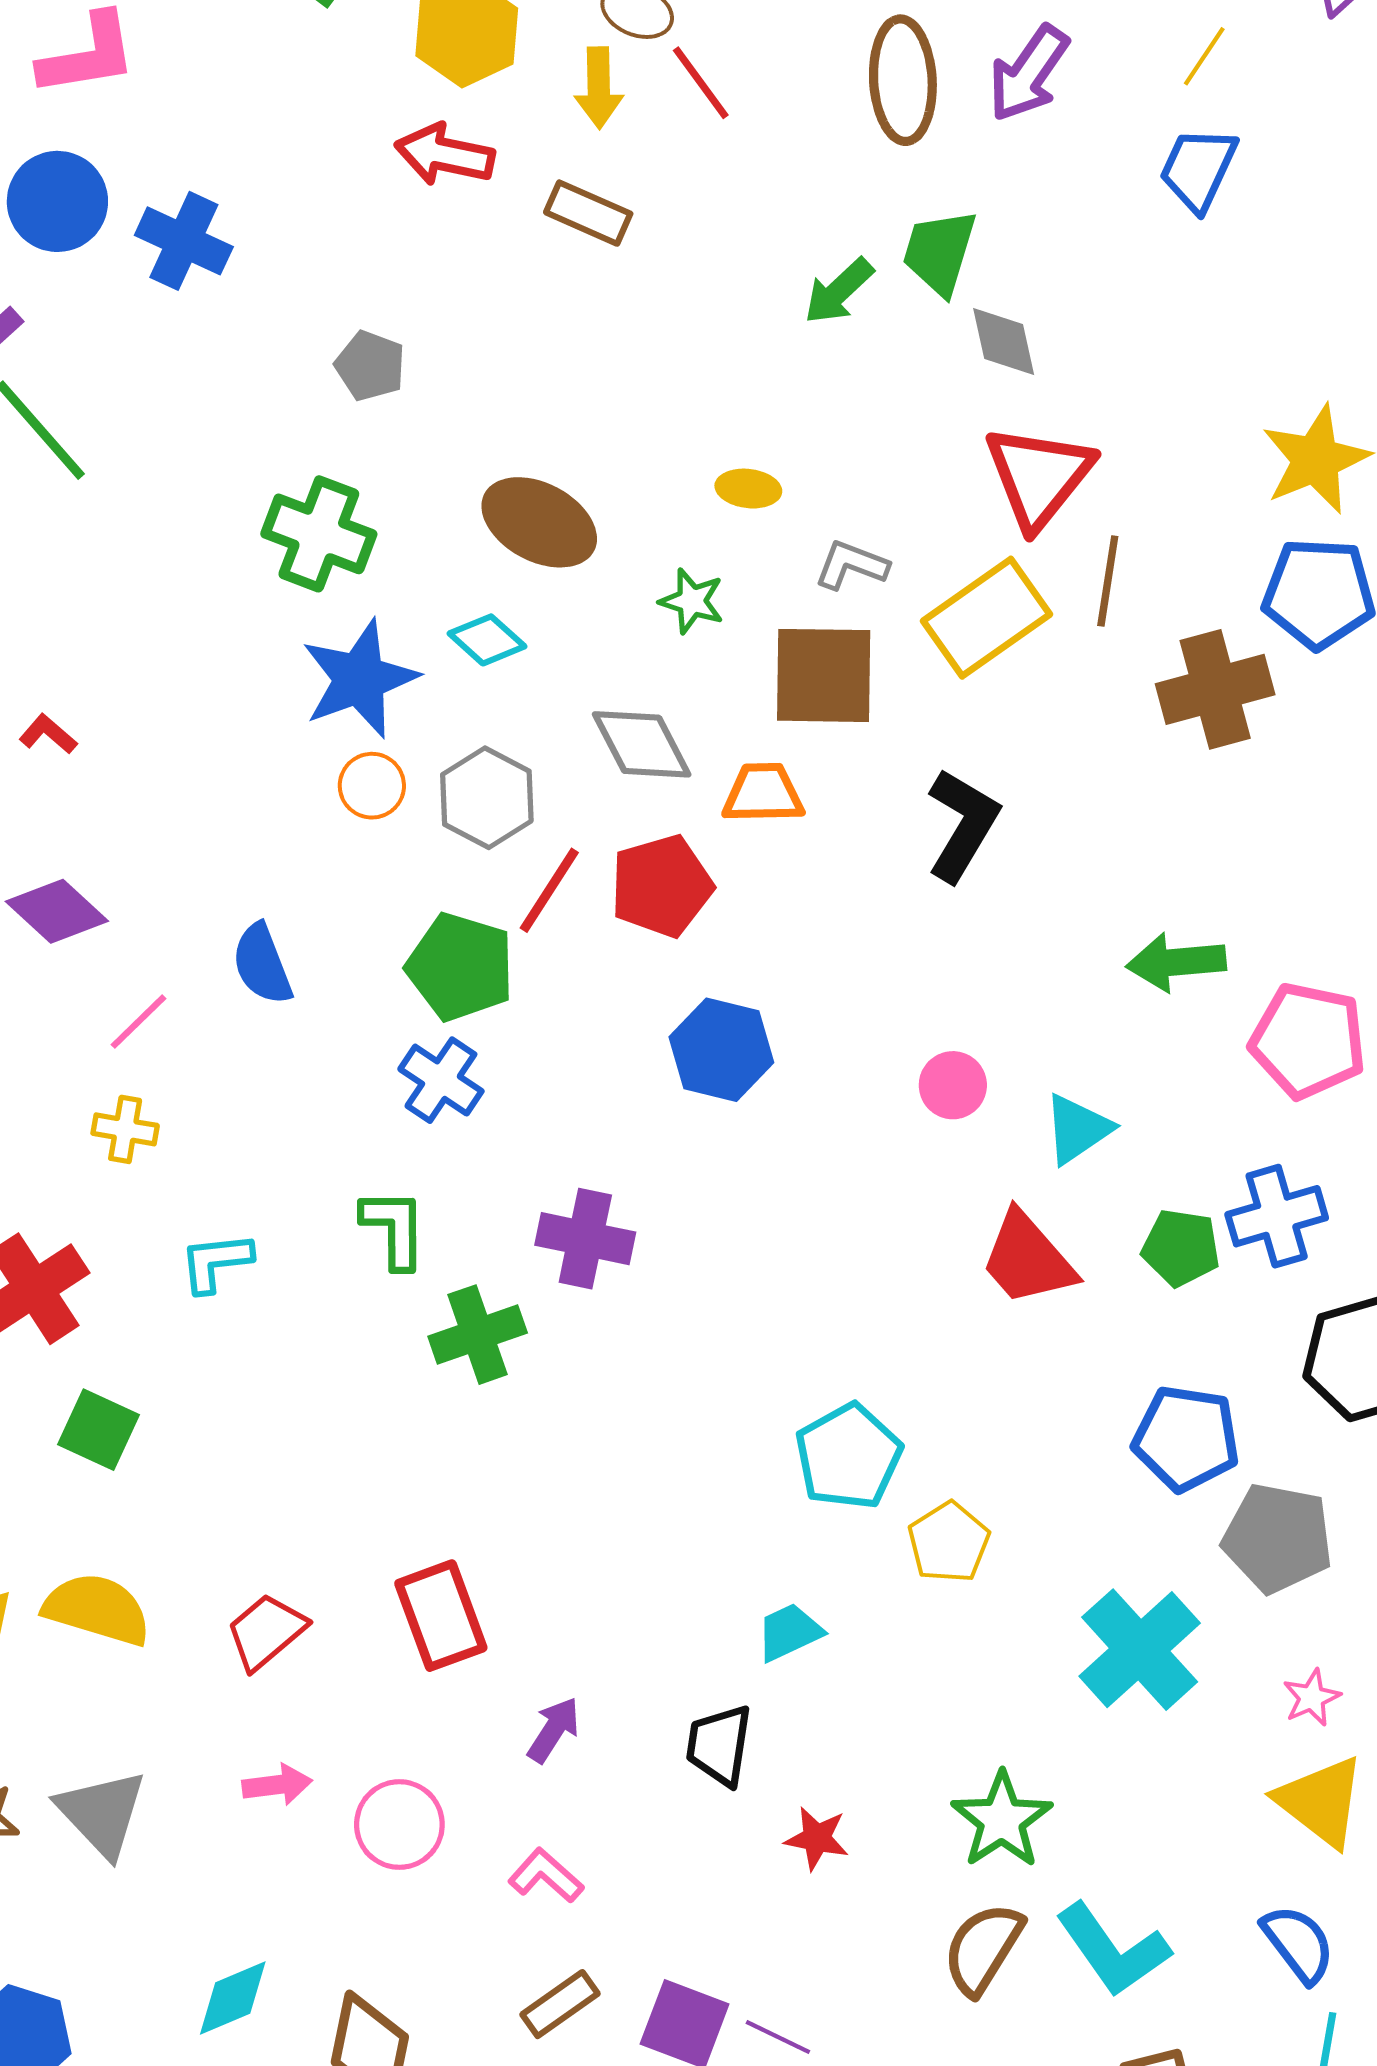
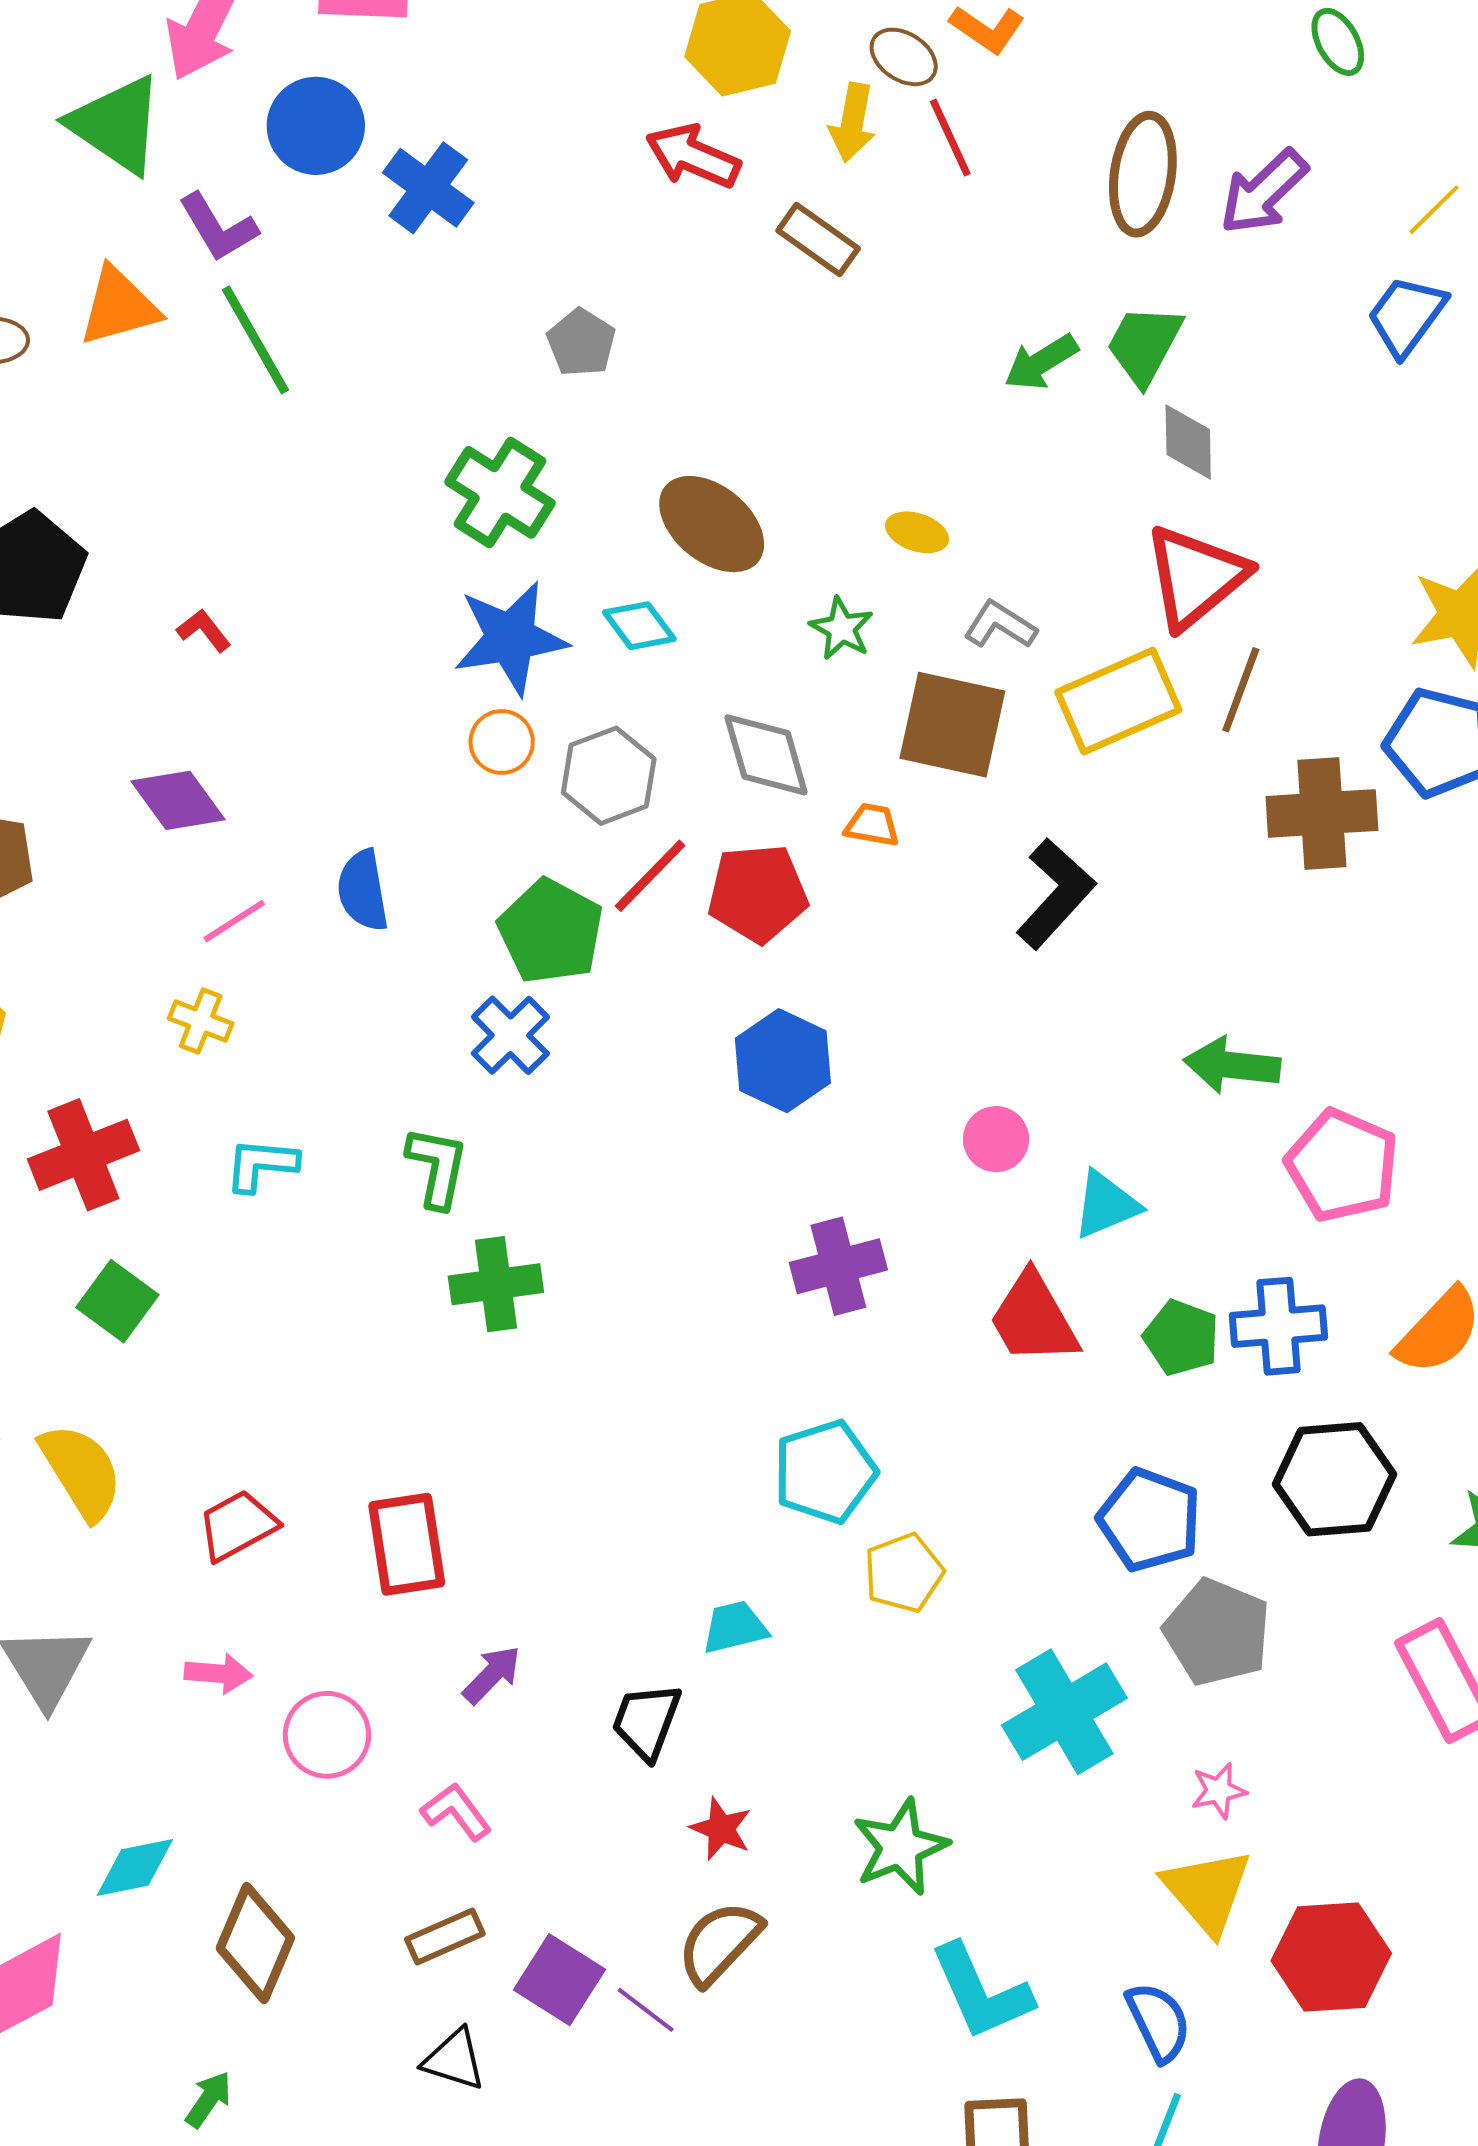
orange trapezoid: (763, 793) -> (872, 825), size x0.7
purple cross: (585, 1239) -> (838, 1266), moved, turned -38
yellow semicircle: (97, 1609) -> (81, 1472), turned 30
brown semicircle: (983, 1949) -> (719, 1943), moved

